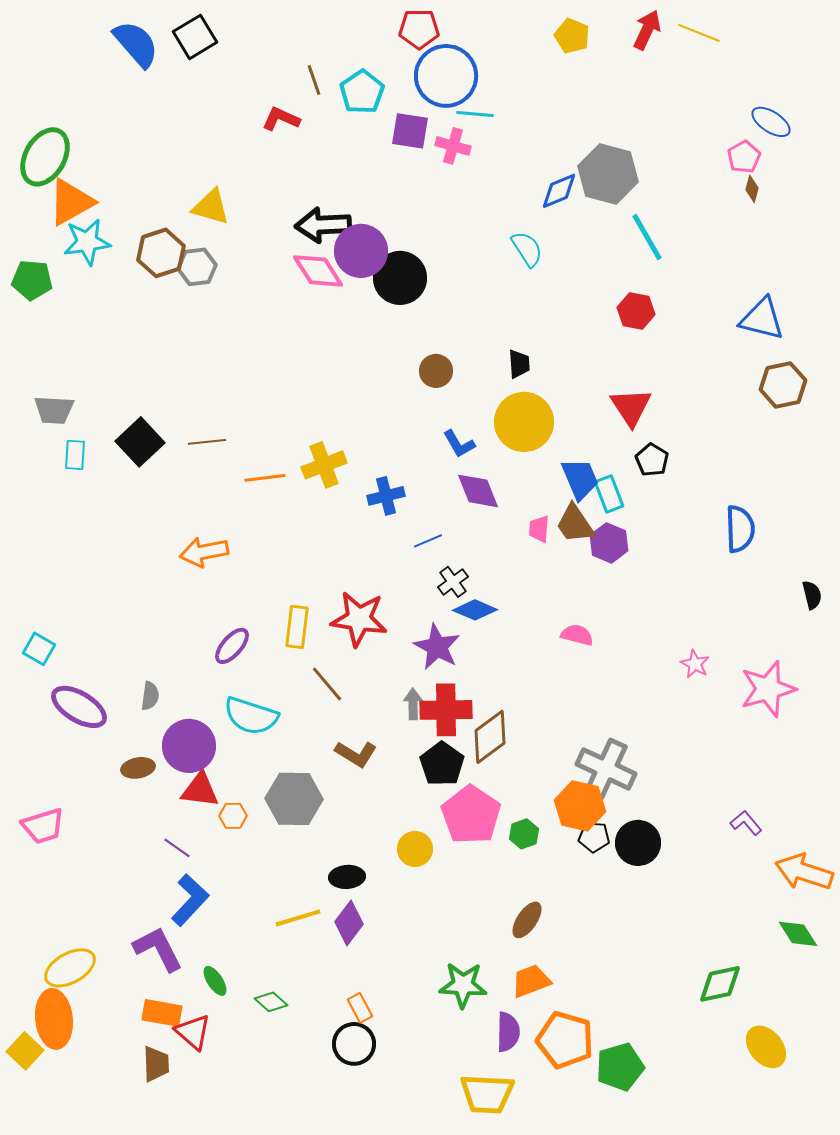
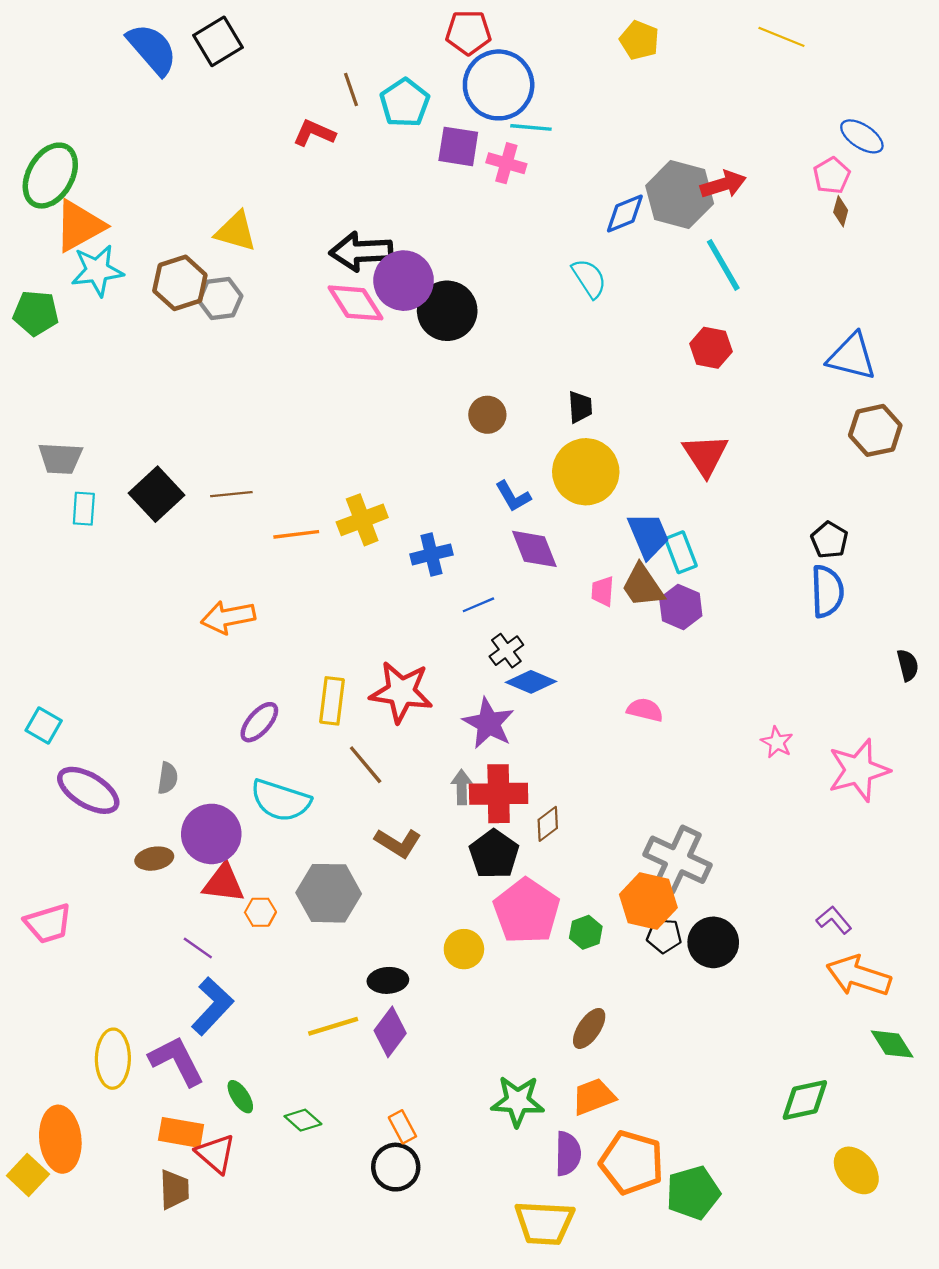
red arrow: (647, 30) -> (723, 184), moved, turned 48
black pentagon: (652, 460) -> (829, 540), moved
brown diamond: (490, 737) -> (548, 824), size x0.6
orange arrow: (804, 872) -> (859, 976), moved
yellow ellipse: (70, 968) -> (113, 1059), moved, turned -60

